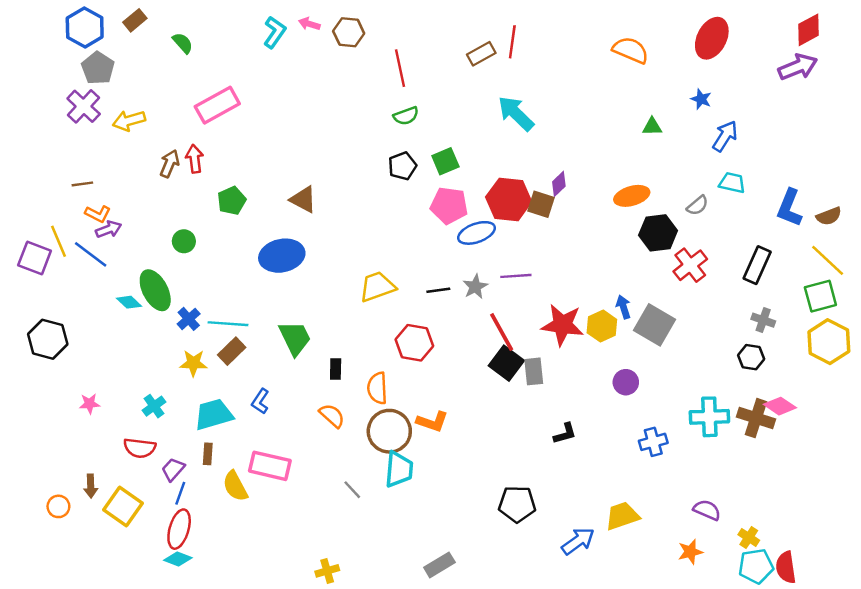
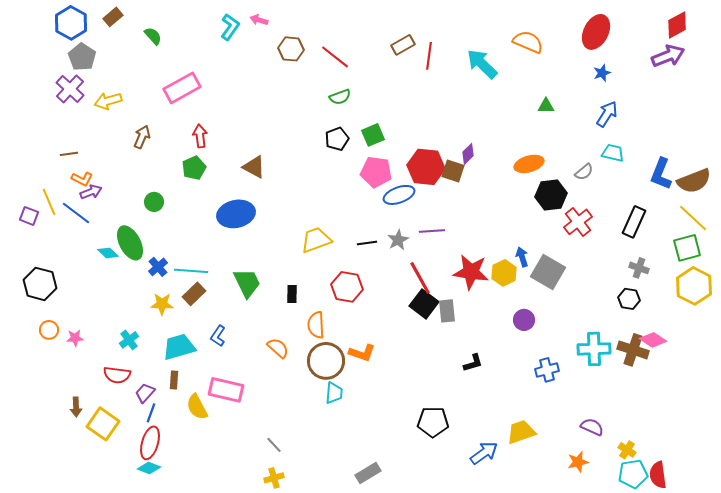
brown hexagon: (349, 32) -> (291, 49), moved
red line: (512, 42) -> (429, 56), moved
red line: (400, 68) -> (335, 57), turned -40
blue star: (701, 99) -> (602, 73), moved, turned 30
cyan arrow: (516, 113) -> (482, 64), moved
red arrow: (195, 159) -> (200, 136), moved
brown semicircle: (829, 216) -> (694, 181), size x1.6
purple square: (35, 258) -> (29, 216), size x0.7
black rectangle: (336, 369) -> (292, 294), moved
cyan trapezoid: (399, 469) -> (334, 393), size x0.7
gray line: (352, 490) -> (274, 445), moved
orange circle: (58, 506) -> (49, 330), moved

